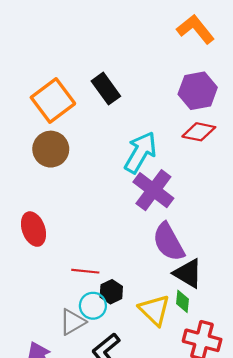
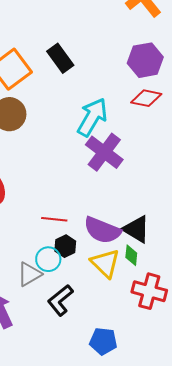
purple semicircle: (169, 242) -> (102, 230), moved, turned -39
red line: (85, 271) -> (54, 219), moved

